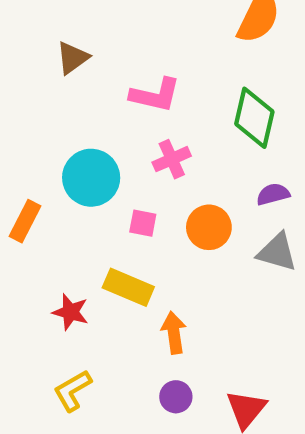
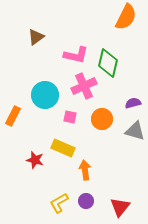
green diamond: (254, 118) -> (108, 63), moved
pink cross: (172, 159) -> (84, 86), size x1.4
yellow L-shape: (73, 391) -> (59, 203), moved

